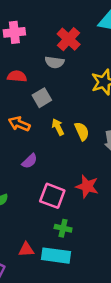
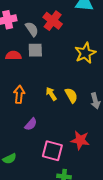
gray semicircle: (55, 62) -> (32, 29), moved, turned -126
gray square: (42, 98) -> (35, 50), moved, turned 35
orange arrow: (19, 124) -> (19, 94), turned 78

